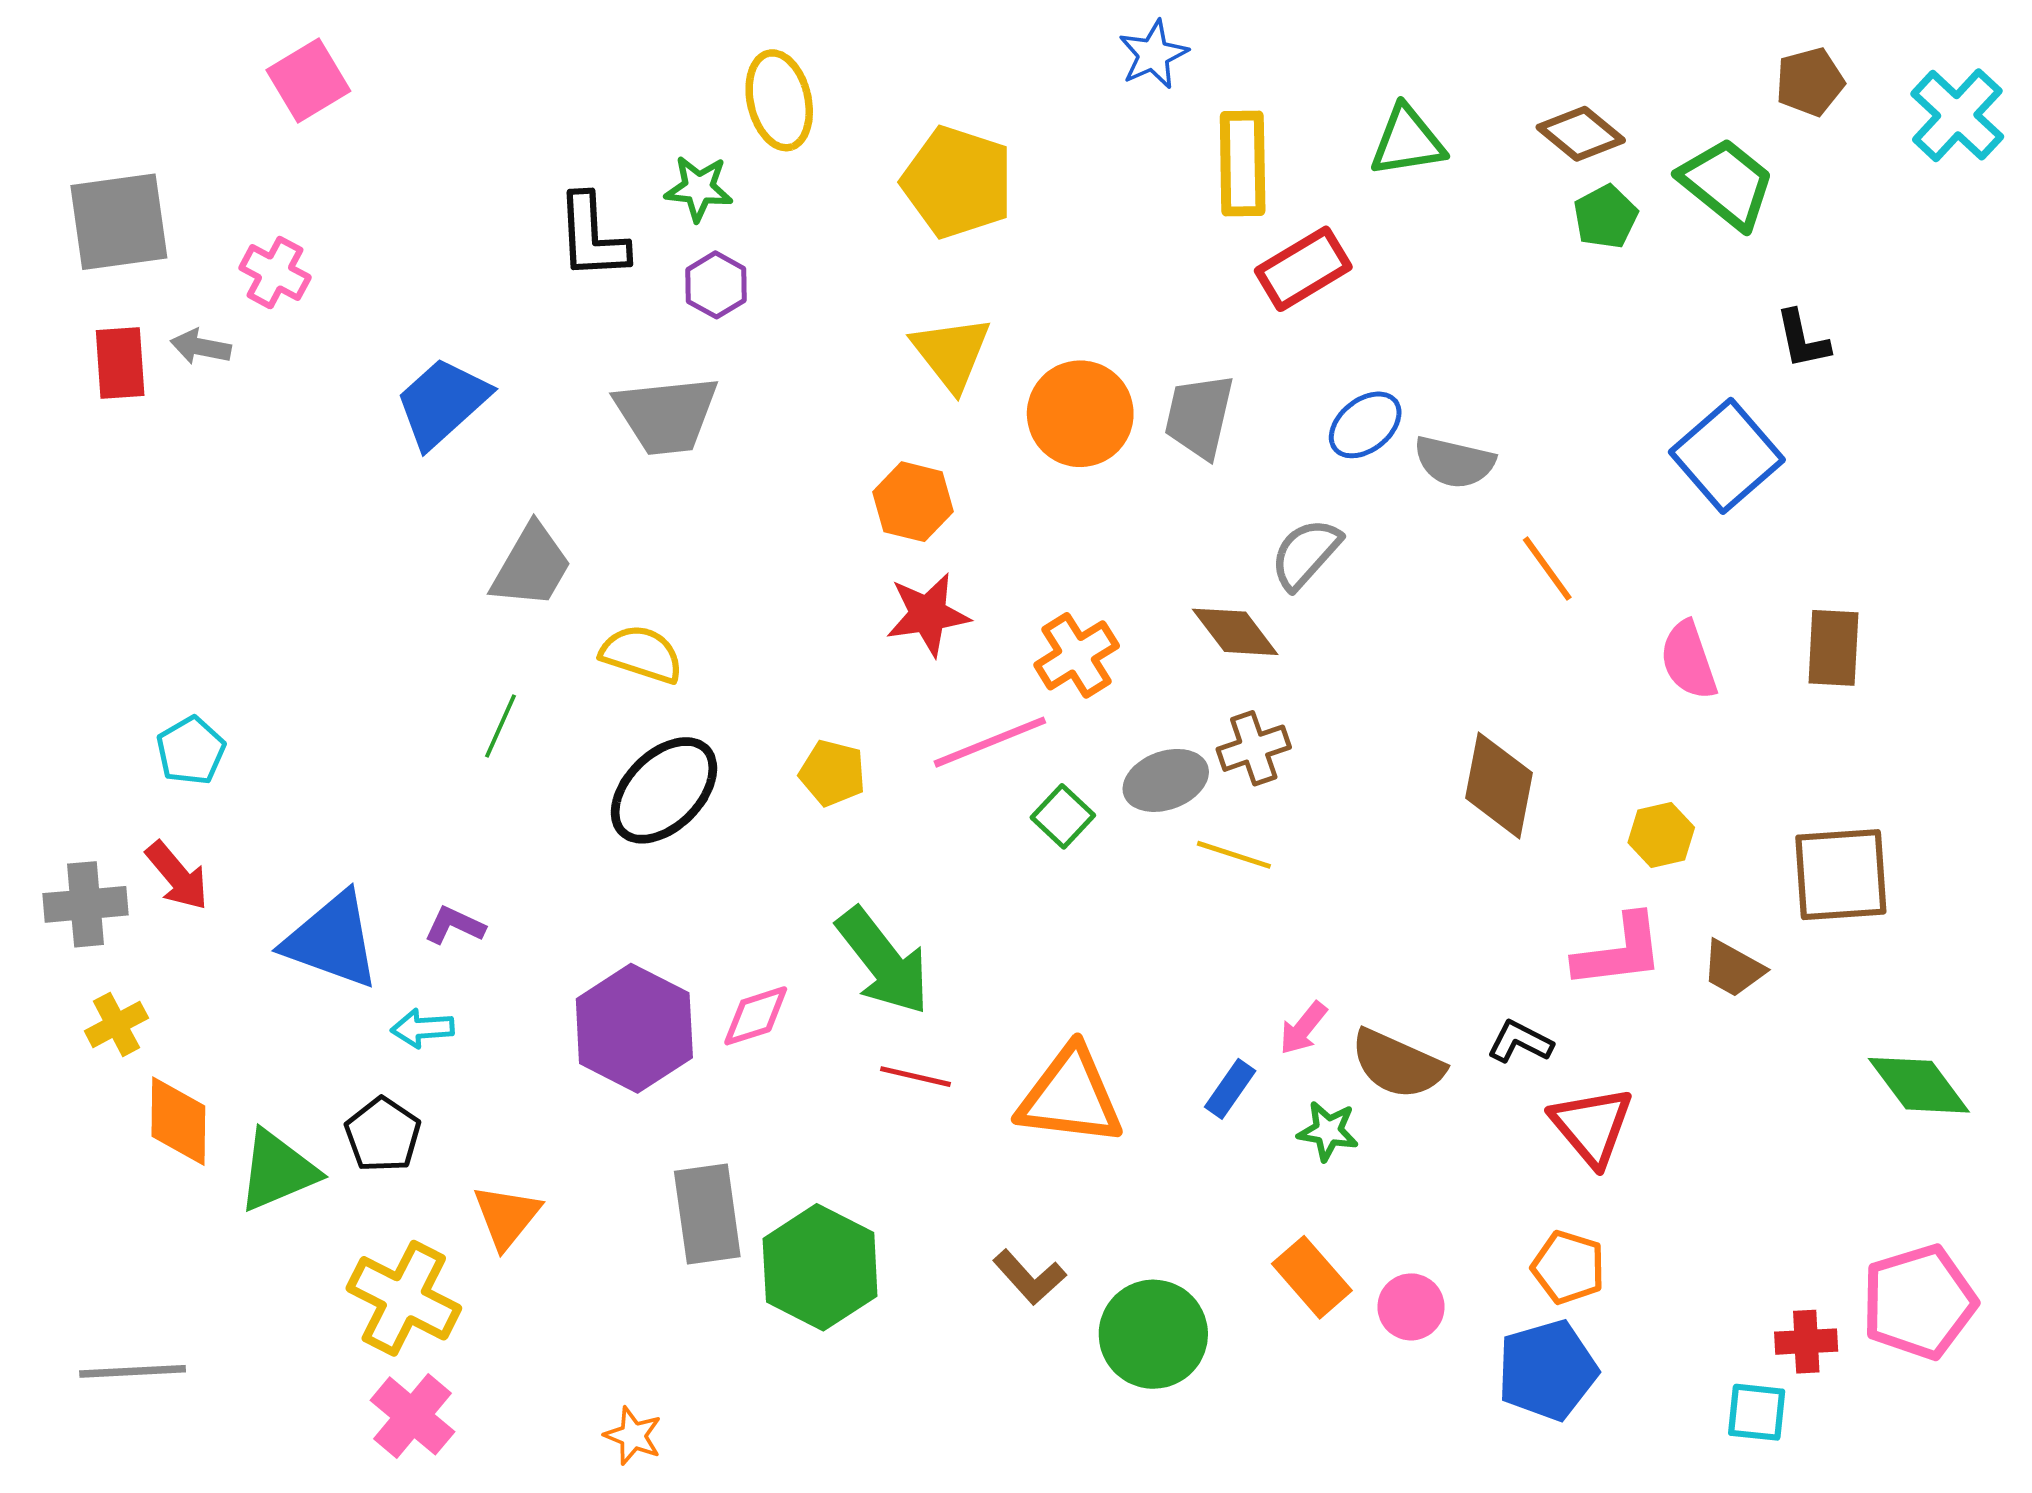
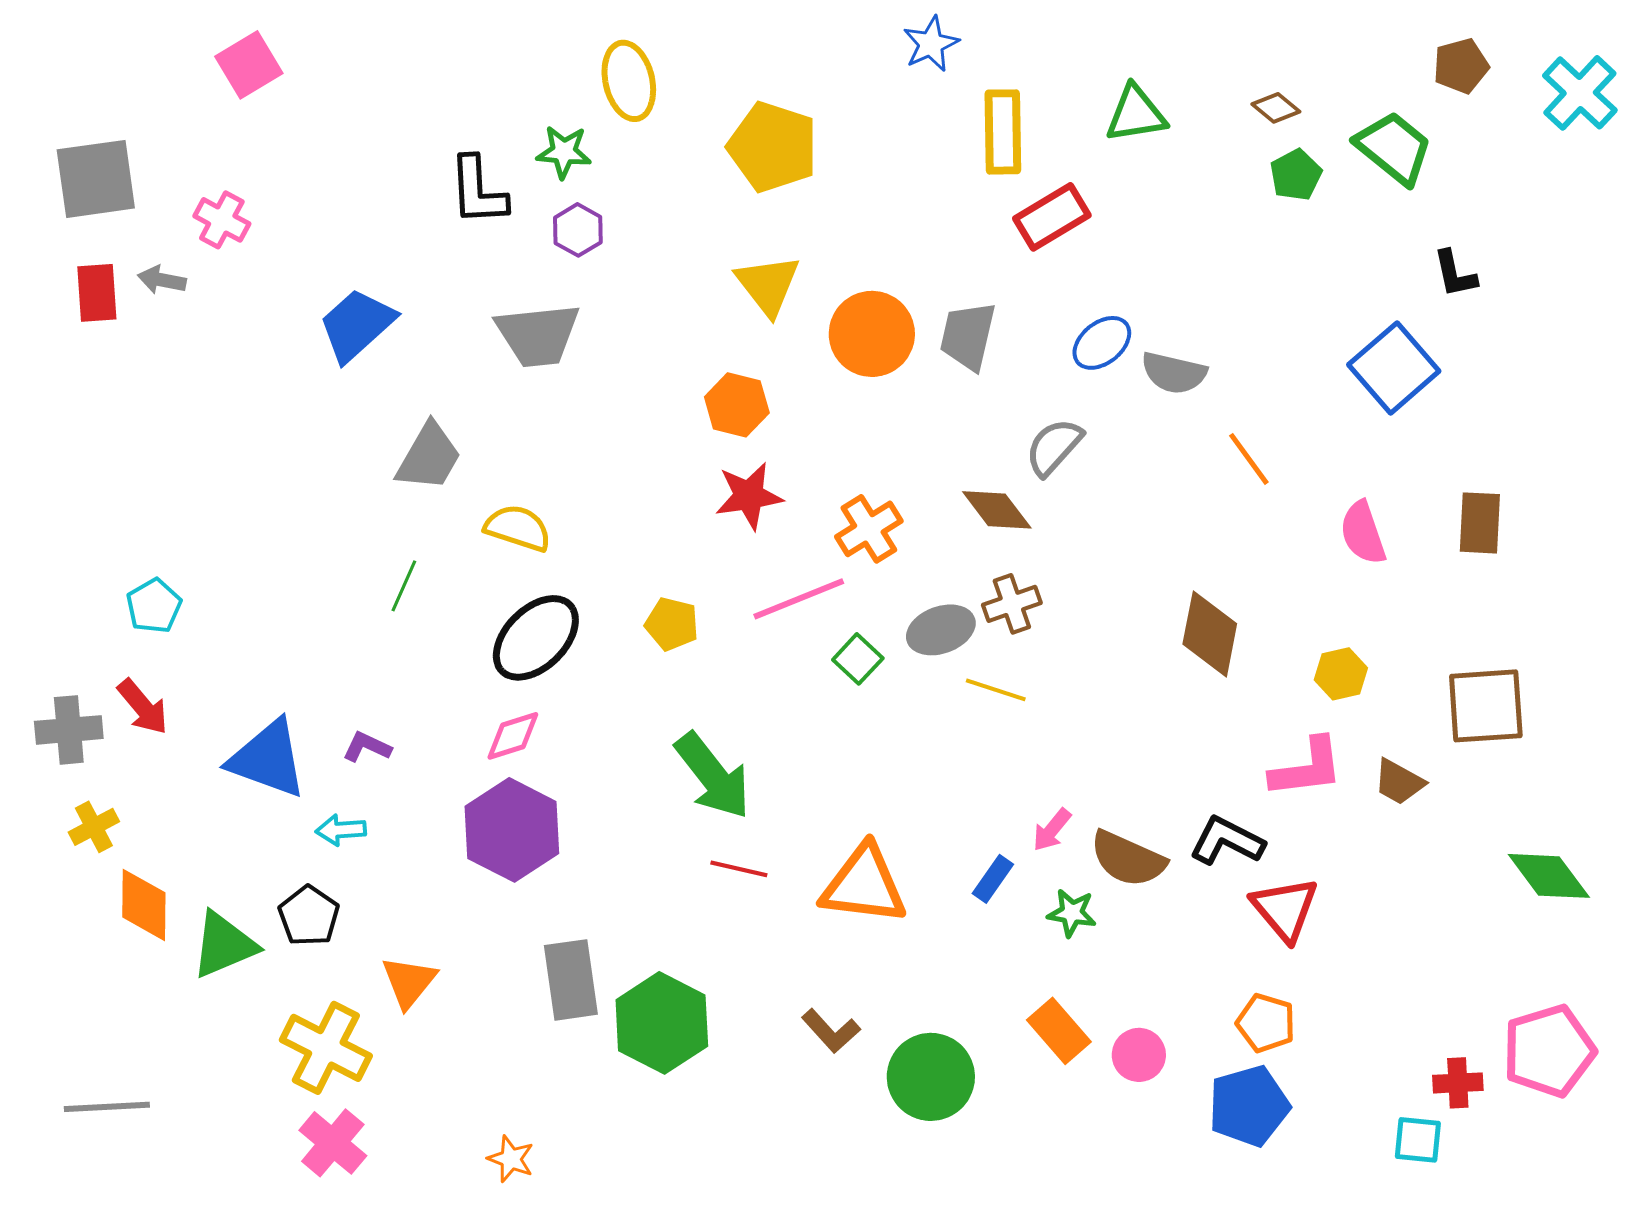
brown diamond: (1581, 134) -> (1276, 108), size x0.7
pink diamond: (756, 1016) -> (513, 736), moved
black L-shape: (1520, 1042) -> (1227, 841), size x1.4

